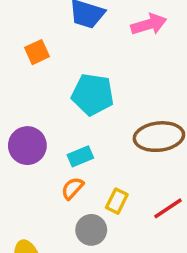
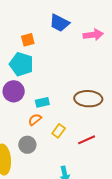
cyan pentagon: (93, 94) -> (21, 64), moved
gray circle: (91, 230) -> (27, 145), moved

